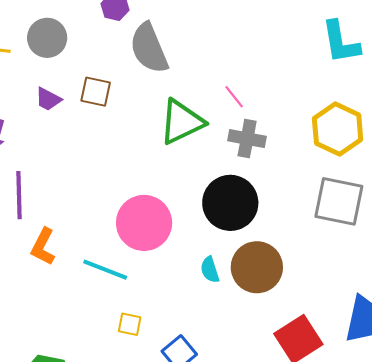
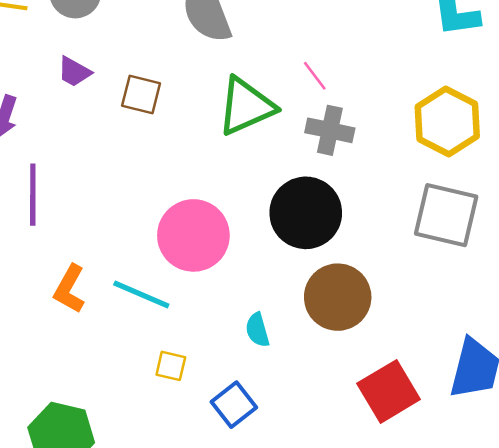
brown square: (96, 92) -> (141, 95), moved
orange L-shape: (43, 247) -> (69, 289), moved
cyan semicircle: (210, 270) -> (257, 330), moved

